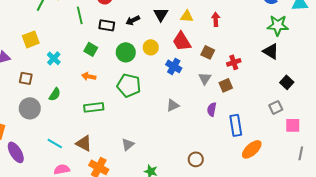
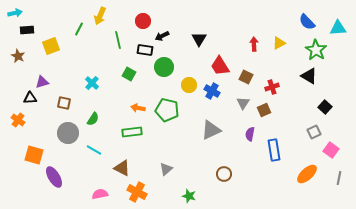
yellow triangle: (187, 16) -> (279, 43), moved, turned -32
black arrow: (133, 20) -> (162, 36), moved
green star: (278, 25) -> (316, 50), turned 30
yellow square: (31, 39) -> (51, 46), moved
yellow circle: (151, 47) -> (189, 85), moved
green circle: (126, 52) -> (164, 67), moved
orange arrow: (89, 76) -> (138, 108), moved
gray triangle: (173, 105) -> (211, 130), size x1.5
pink square: (293, 125) -> (331, 150), turned 35
cyan line: (55, 143) -> (94, 150), moved
orange ellipse: (252, 149) -> (307, 174), moved
brown circle: (196, 159) -> (224, 174), moved

